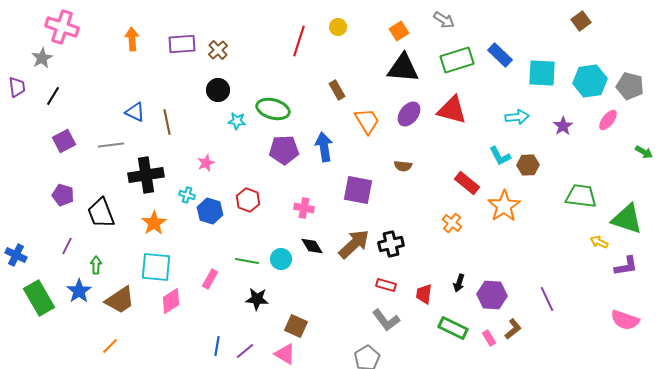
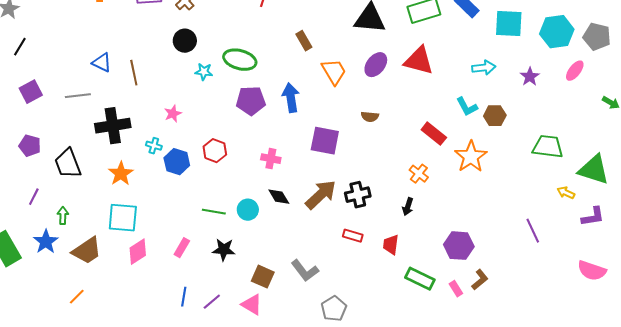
pink rectangle: (210, 279) -> (182, 248), moved
black arrow: (459, 283) -> (408, 207), moved
purple line: (547, 299) -> (533, 231), moved
gray L-shape: (386, 320) -> (305, 271), moved

